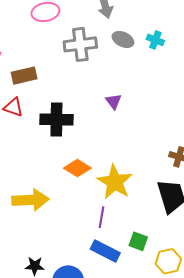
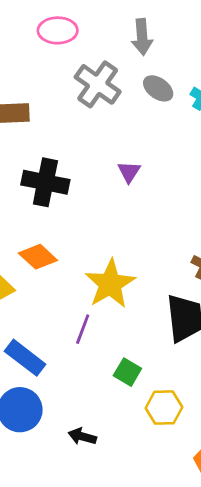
gray cross: (80, 44) -> (98, 84), turned 32
orange diamond: (77, 168) -> (38, 257), moved
blue rectangle: (105, 251) -> (25, 358), moved

